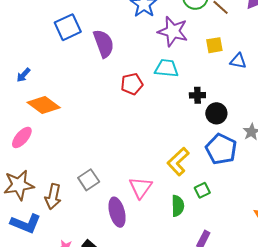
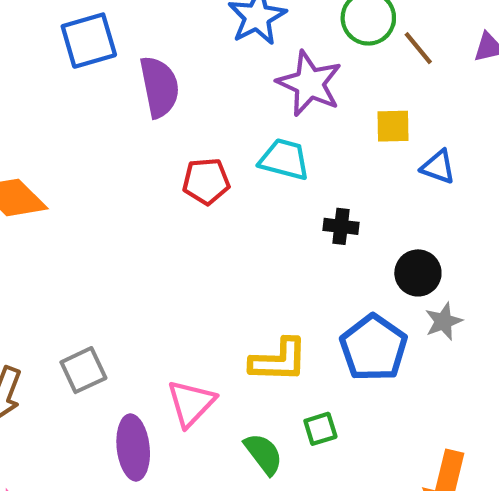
black circle: (216, 113) -> (418, 273), moved
yellow L-shape: (178, 162) -> (279, 360), turned -144
green semicircle: (178, 206) -> (263, 454), turned -45

